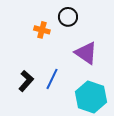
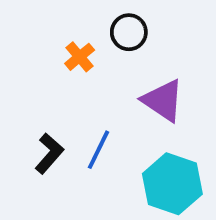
orange cross: (42, 30) -> (80, 57), turned 35

